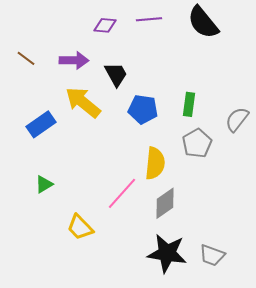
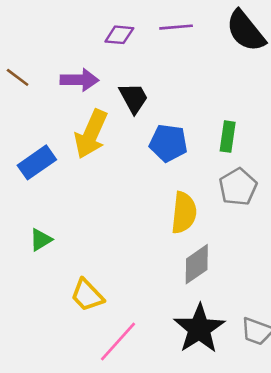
yellow arrow: (83, 102) -> (91, 134), turned -105
pink line: (122, 193) -> (118, 342), moved
black star: (167, 253) -> (199, 329), turned 30

